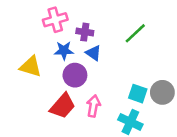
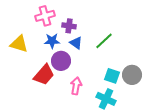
green line: (135, 33) -> (104, 41), moved
yellow triangle: (31, 67) -> (19, 44), moved
red trapezoid: (63, 106) -> (44, 75), moved

